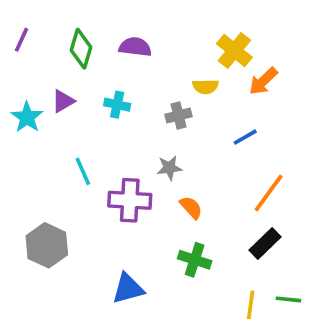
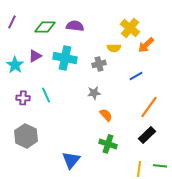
green diamond: (81, 49) -> (45, 27), turned 75
cyan cross: (117, 105) -> (65, 58), size x1.6
purple cross: (130, 200) -> (23, 98), moved, size x0.6
blue triangle: (128, 289) -> (71, 160), turned -36

